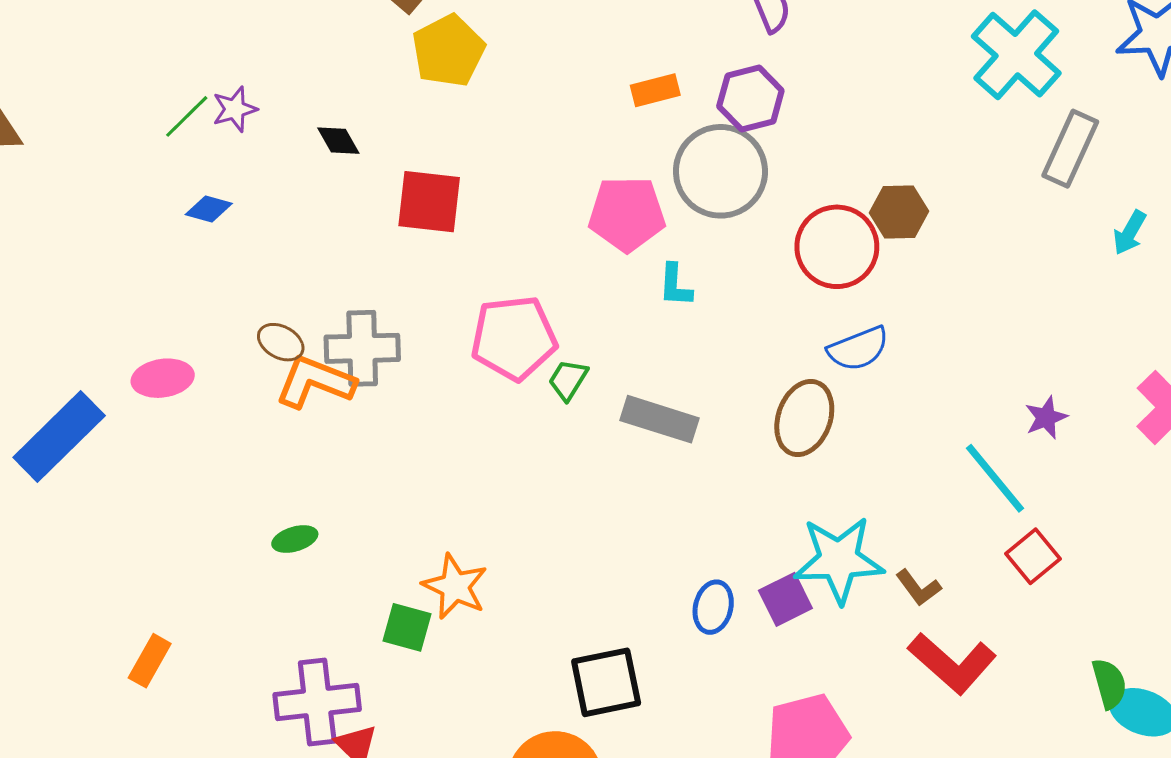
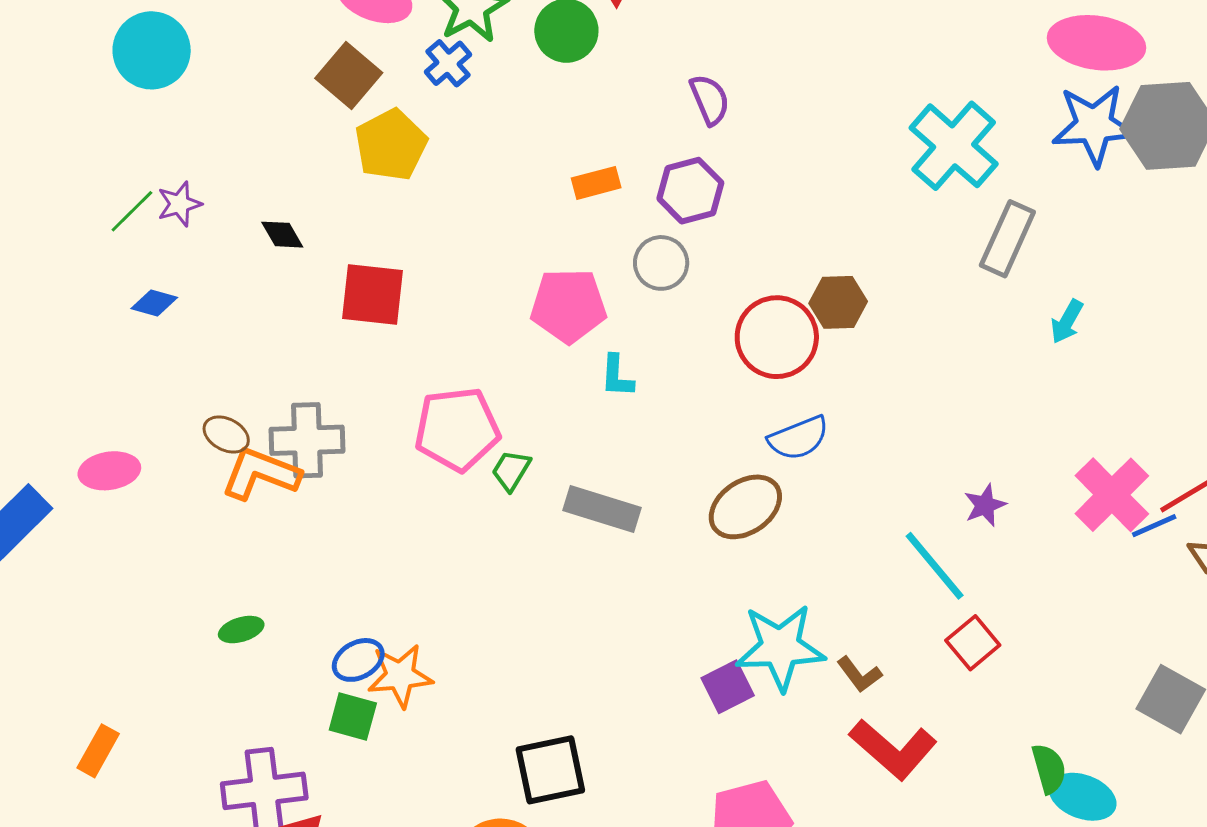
gray circle: (720, 171) -> (661, 263), size x0.6
brown ellipse: (804, 418) -> (745, 507), turned 36
orange star: (455, 587) -> (400, 676), turned -30
blue ellipse: (713, 607) -> (358, 660), moved, turned 48

